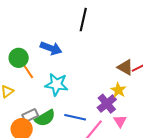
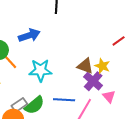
blue arrow: (51, 48) -> (29, 35), turned -30
brown triangle: (125, 67) -> (85, 66), moved

